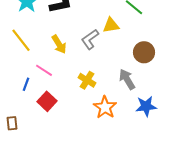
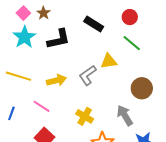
yellow line: (21, 40) -> (18, 76), turned -35
yellow arrow: (59, 44) -> (57, 80), turned -72
blue line: (26, 84) -> (11, 113), moved

